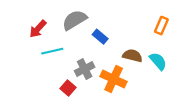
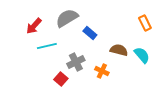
orange rectangle: (161, 26) -> (145, 23), turned -49
orange cross: (114, 79) -> (102, 71), size x0.6

